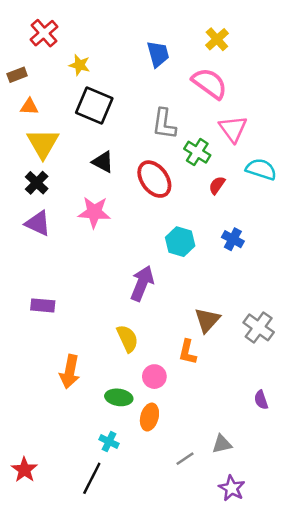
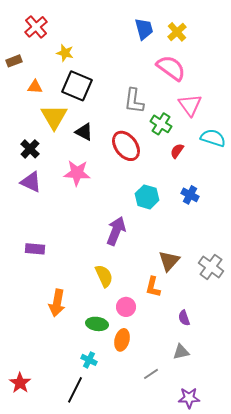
blue trapezoid: (158, 54) -> (144, 29), moved
orange triangle: (29, 107) -> (35, 87), moved
yellow triangle: (43, 144) -> (54, 117), moved
purple semicircle: (261, 400) -> (184, 318), moved
gray triangle: (222, 444) -> (181, 352), moved
purple star: (232, 488) -> (189, 398), turned -30

